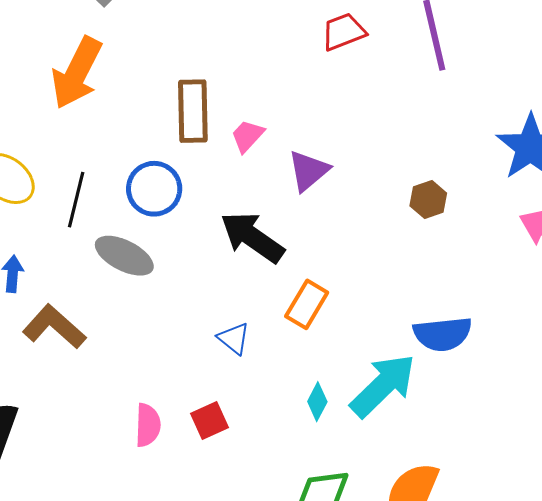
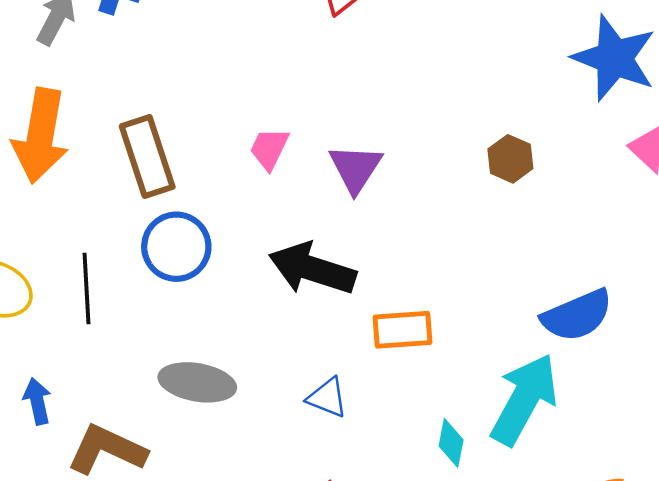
brown rectangle: (193, 111) -> (147, 156), moved
gray ellipse: (124, 256) -> (197, 382), moved
orange rectangle: (307, 304) -> (403, 330), turned 72

